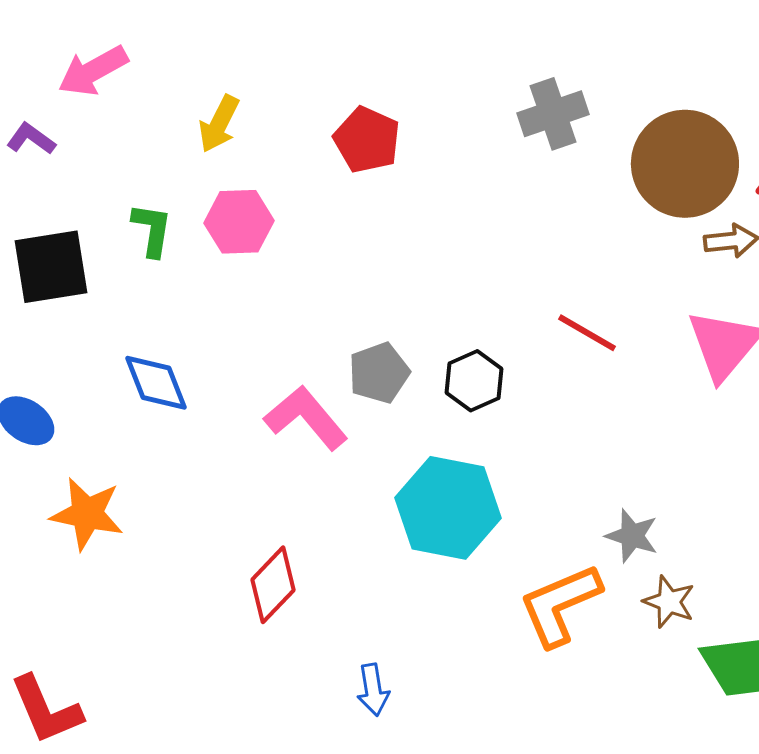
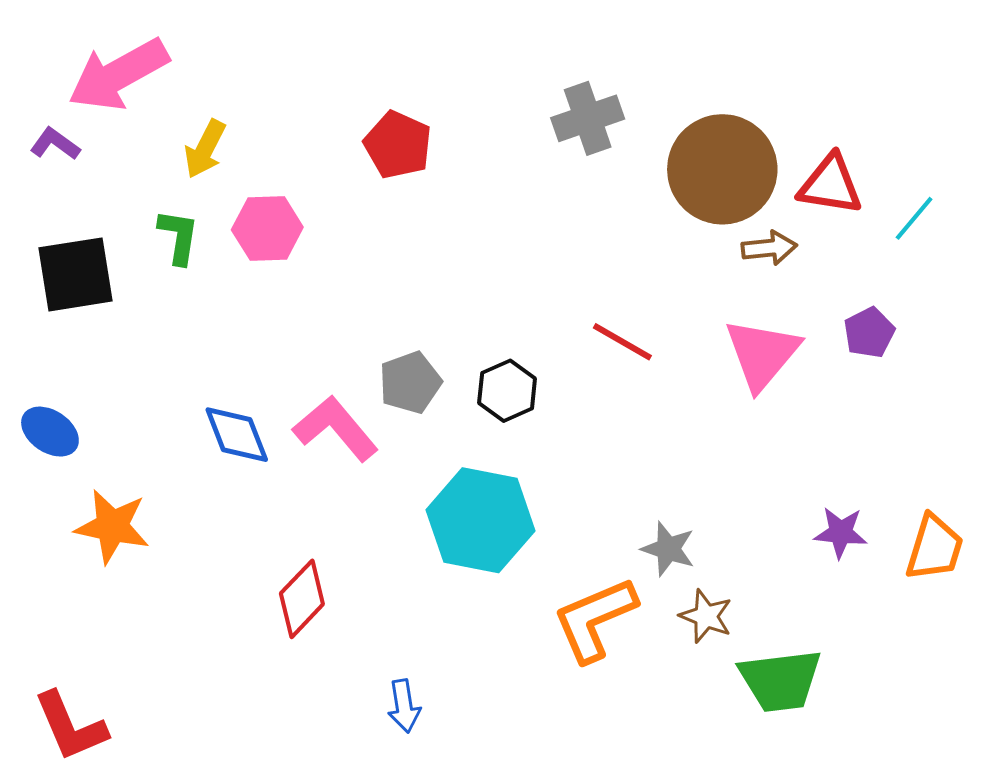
pink arrow: (93, 71) -> (118, 74), size x1.4
yellow arrow: (219, 124) -> (205, 149), moved
blue diamond: (156, 383) -> (237, 435), moved

